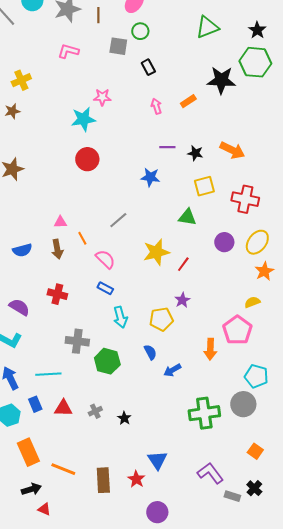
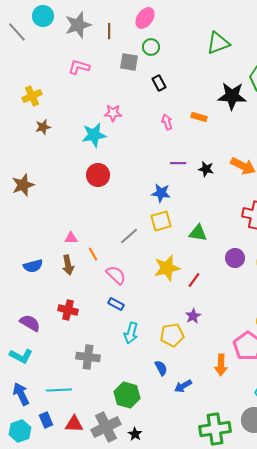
orange rectangle: (188, 101) -> (199, 117), turned 49
brown star: (12, 111) -> (43, 127), moved
yellow square: (204, 186) -> (161, 221), moved
cyan arrow: (120, 317) -> (131, 333), turned 30
green hexagon: (107, 361) -> (127, 395), moved
gray cross: (95, 411) -> (106, 427), size x2.0

